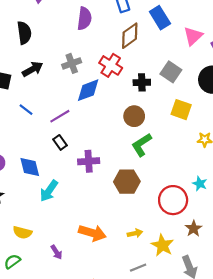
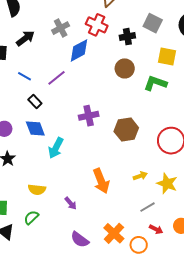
black rectangle: (60, 142) -> (35, 101), moved
green L-shape: (142, 145) -> (155, 83), moved, turned 60
orange arrow: (92, 233) -> (101, 181), turned 60

